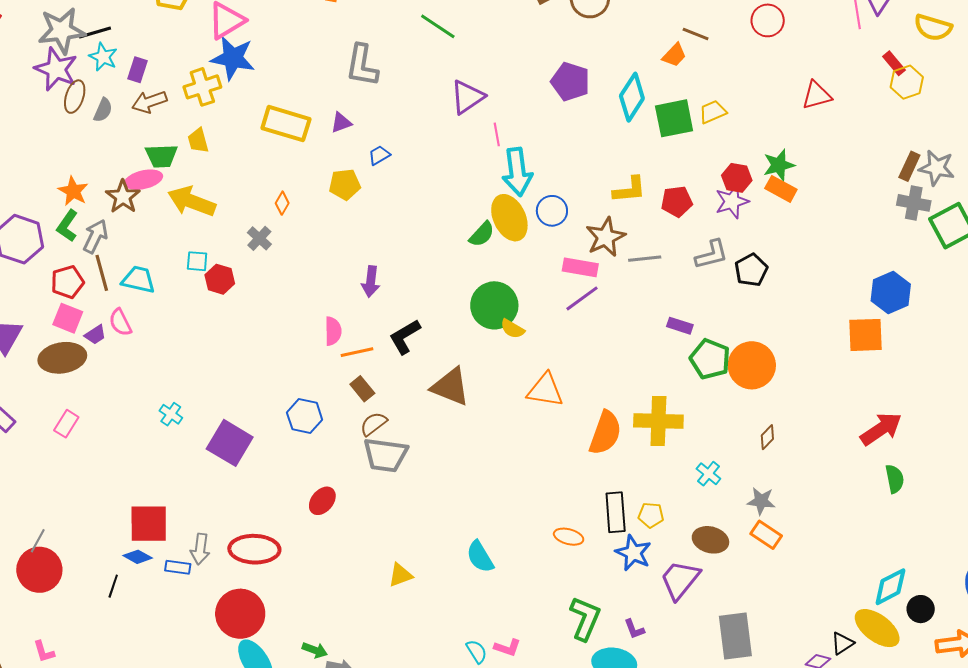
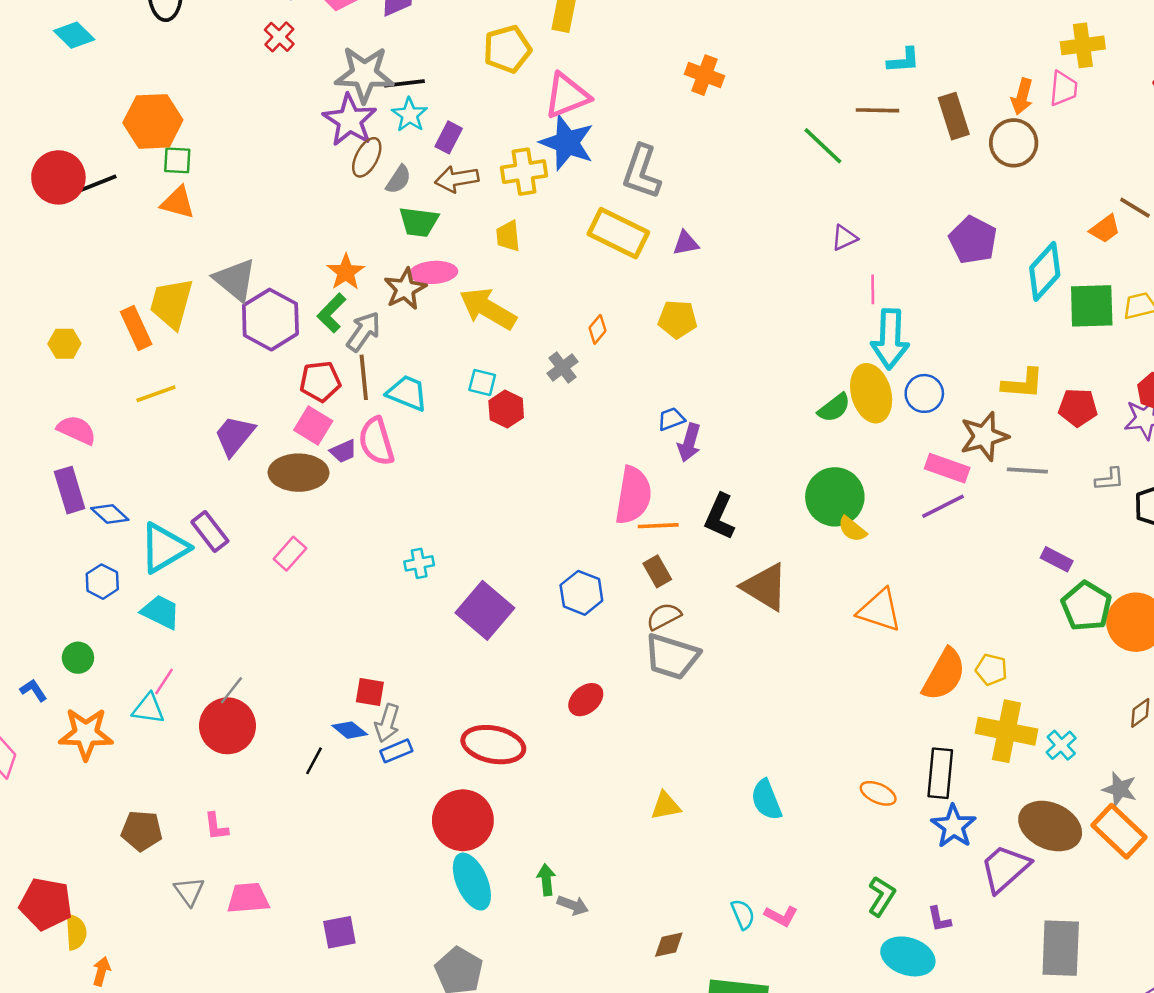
gray L-shape: (362, 65) -> (642, 172), moved
purple triangle: (467, 97) -> (844, 238), size x0.6
blue trapezoid: (379, 155) -> (671, 419), moved
green trapezoid: (161, 156) -> (419, 222), moved
gray L-shape: (712, 255) -> (1110, 479), size x0.7
pink semicircle: (120, 322) -> (376, 441), size x1.4
pink semicircle: (333, 331) -> (633, 495), size x1.6
black L-shape: (405, 337) -> (720, 517), turned -45
cyan cross: (171, 414) -> (419, 563), turned 35
yellow cross: (658, 421) -> (1007, 731), moved
yellow pentagon: (651, 515) -> (991, 669), moved
red square: (149, 524) -> (370, 692), size x0.6
orange rectangle: (766, 535) -> (1119, 831), size x1.4
brown ellipse: (710, 540) -> (1050, 826), size x1.4
gray arrow: (200, 549) -> (387, 723), moved
blue rectangle: (178, 567) -> (396, 751), turned -40
green L-shape: (585, 618) -> (882, 896), size x0.7
green arrow: (315, 650) -> (546, 880), turned -125

